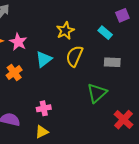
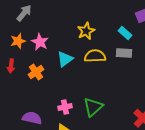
yellow semicircle: (74, 56) -> (95, 56), turned 65
gray rectangle: (112, 62) -> (124, 53), moved
green triangle: (97, 93) -> (93, 107), moved

